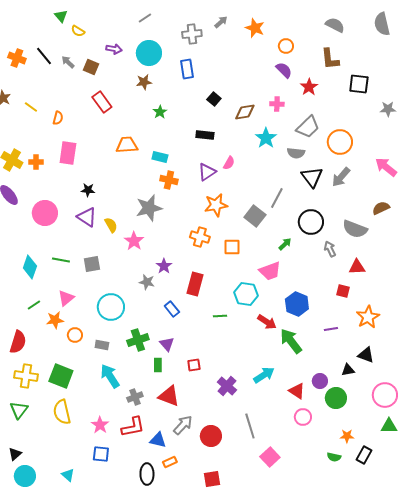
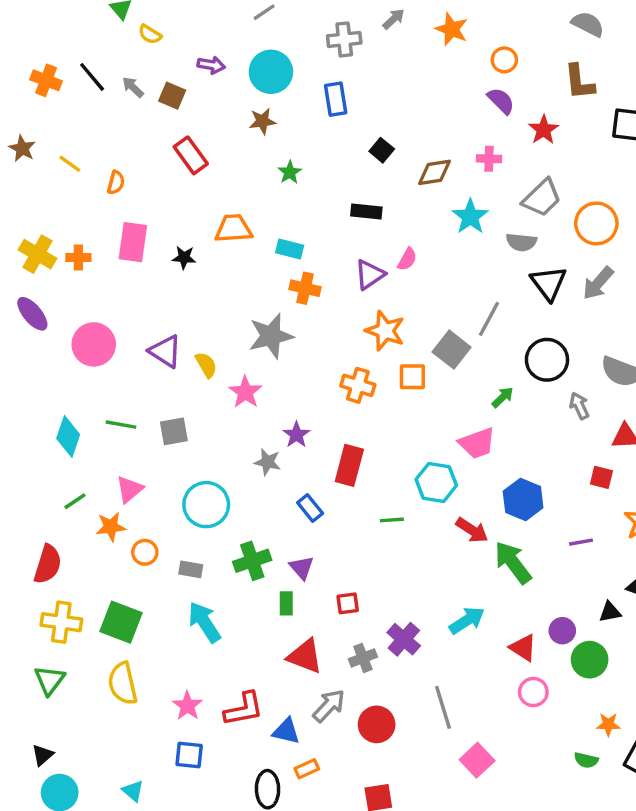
black star: (88, 190) -> (184, 258), moved
orange star: (216, 205) -> (385, 331), turned 30
orange square: (232, 247) -> (412, 377), moved
gray cross: (135, 397) -> (363, 658), moved

